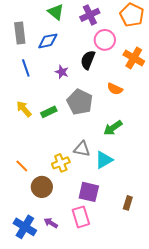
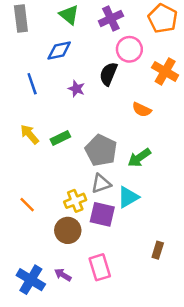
gray rectangle: (20, 33) -> (21, 18), moved
gray pentagon: (80, 102) -> (101, 150), moved
gray triangle: (82, 149) -> (101, 184), turned -30
brown circle: (42, 187) -> (68, 230), moved
purple square: (89, 192) -> (102, 214), moved

